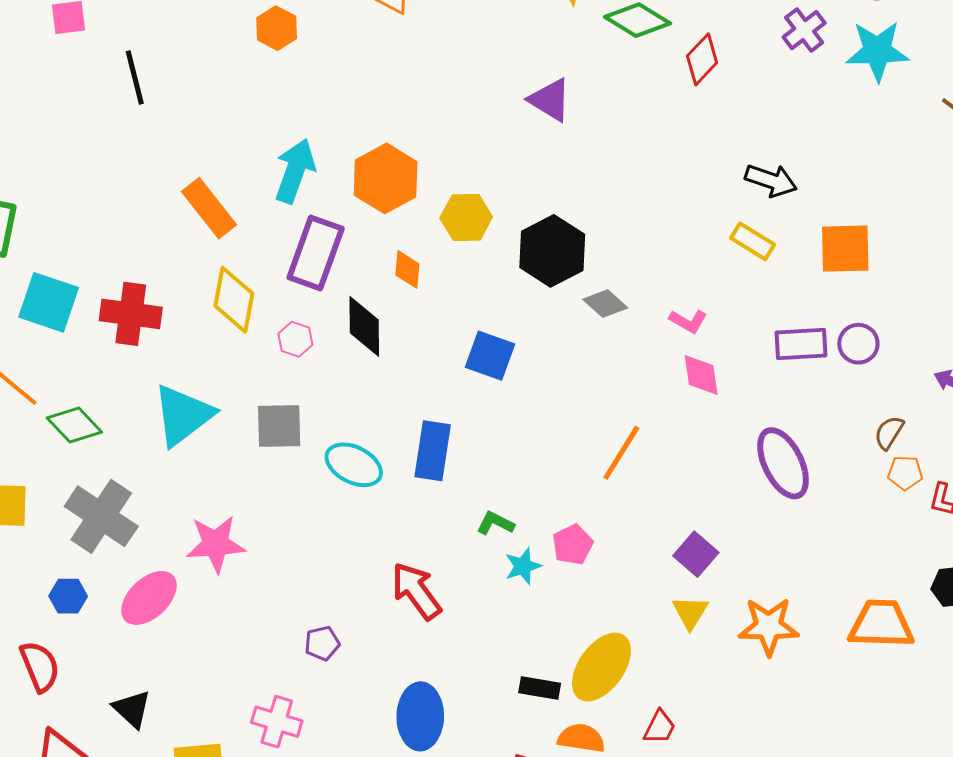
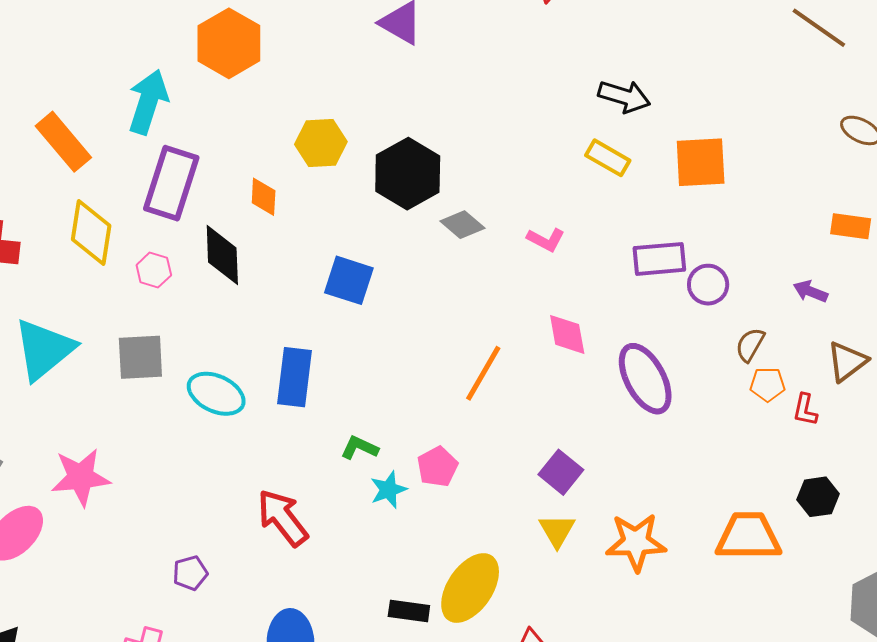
orange hexagon: (386, 178) -> (229, 43), moved
purple circle: (858, 344) -> (708, 285), moved
pink diamond: (701, 375) -> (567, 334), moved

